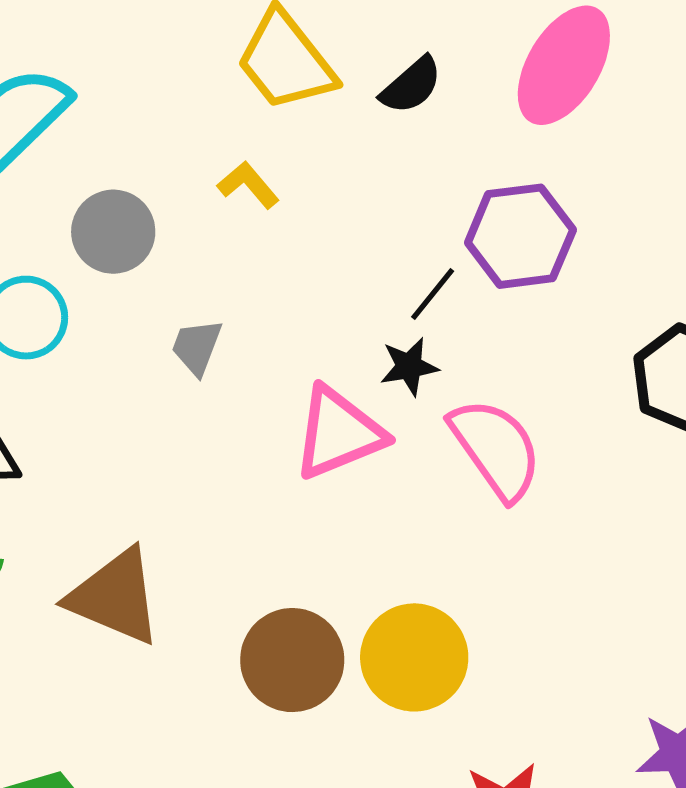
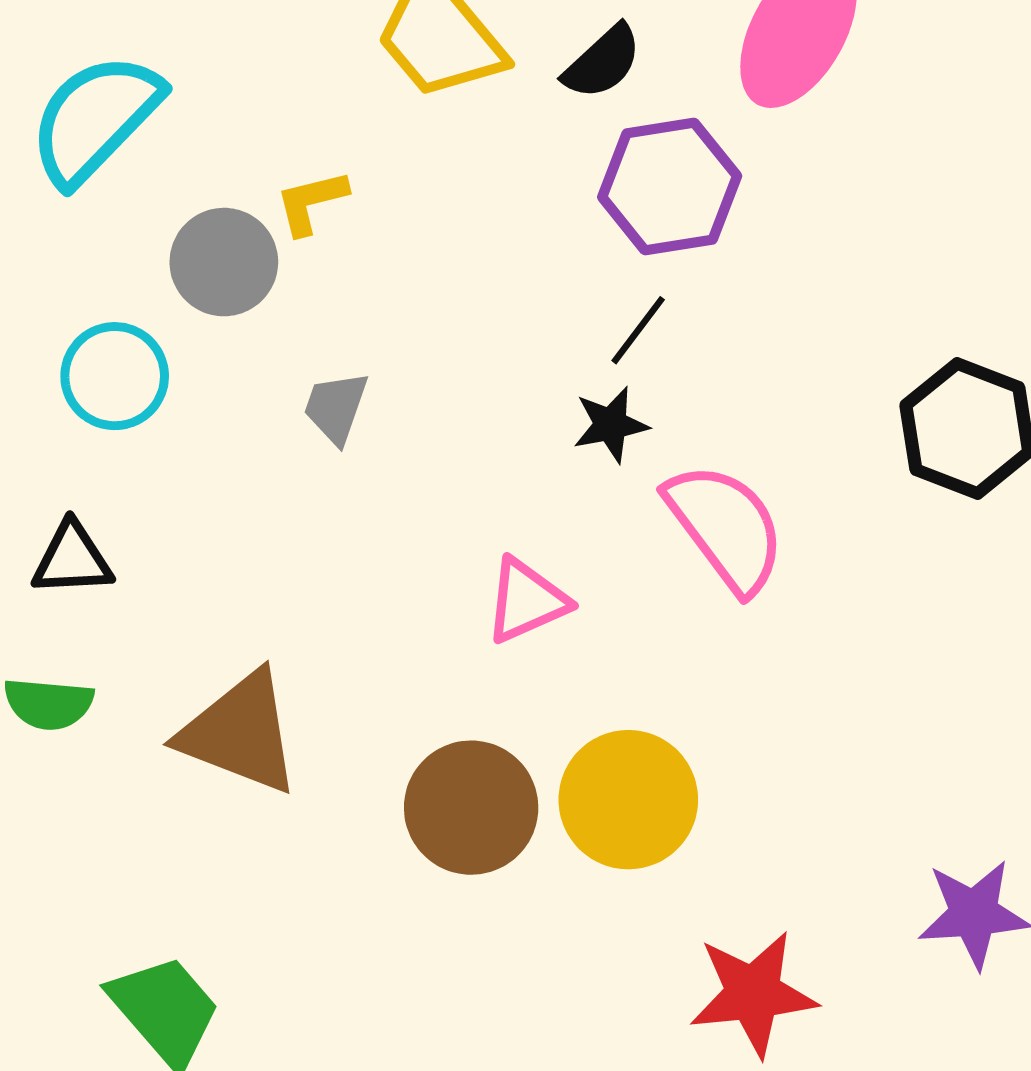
yellow L-shape: (248, 185) -> (311, 202), moved, turned -62
purple hexagon: (520, 236) -> (670, 187), moved
pink triangle: (339, 433) -> (527, 601), moved, size x0.7

